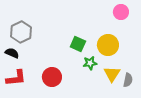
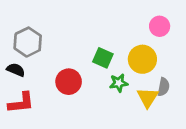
pink circle: (121, 12) -> (160, 26), moved
red circle: (52, 77) -> (69, 82), moved
gray semicircle: (128, 80) -> (164, 87), moved

